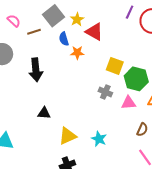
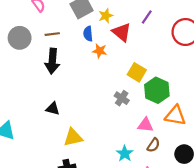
purple line: (130, 12) -> (147, 17), moved
brown line: (34, 32) -> (52, 34), moved
pink triangle: (129, 103) -> (145, 125), moved
cyan star: (99, 139) -> (125, 154), moved

